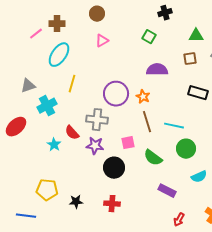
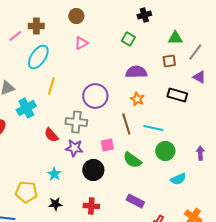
orange star: (143, 97) -> (137, 99), moved
cyan star: (54, 145) -> (54, 174), moved
purple rectangle: (167, 191) -> (135, 201), moved

